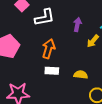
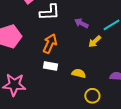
purple arrow: (77, 25) -> (81, 23), turned -80

